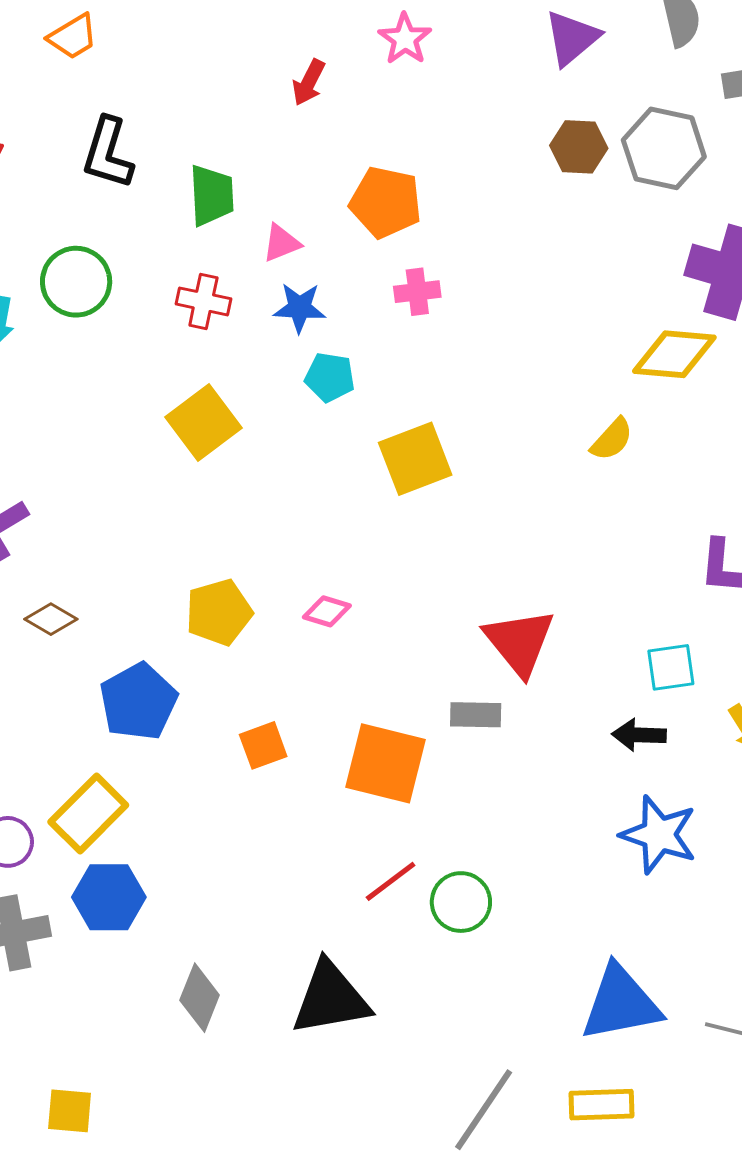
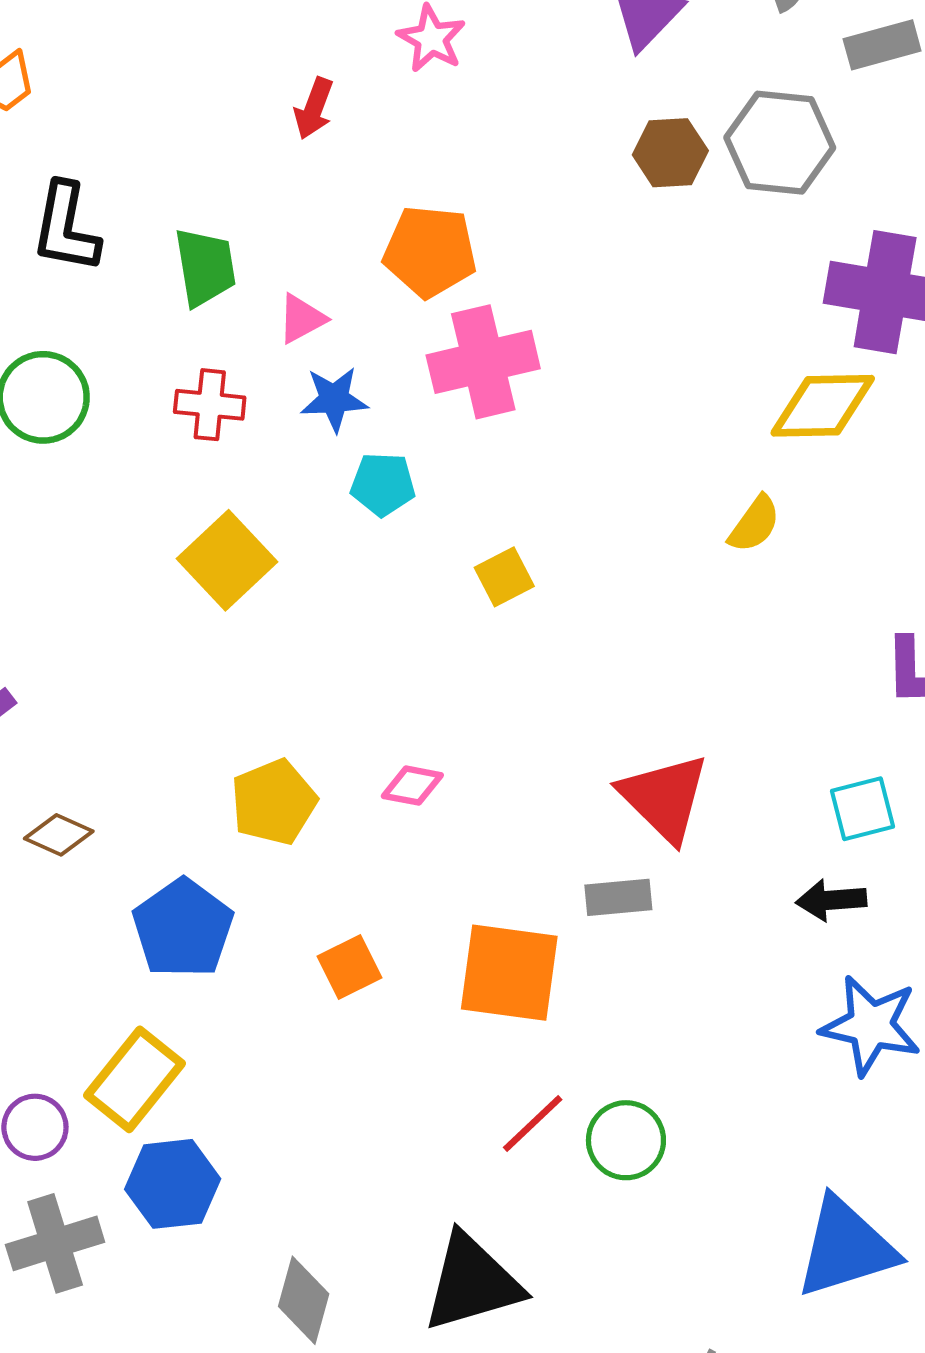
pink cross: (417, 292) -> (483, 362), size x1.8
yellow square: (415, 459) -> (504, 577), size x0.6

